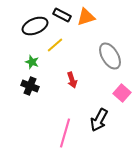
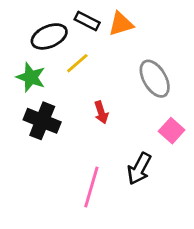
green star: (32, 62) -> (31, 77), moved, size x1.5
black cross: (30, 86) -> (42, 121), size x1.4

